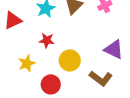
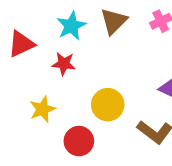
red star: (47, 40) -> (64, 64), moved

